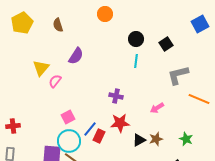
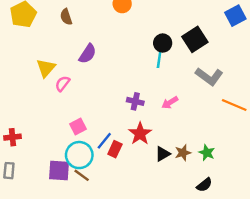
black circle: (136, 39) -> (163, 43), moved
black square: (166, 44) -> (195, 39), size x1.5
gray L-shape: (178, 75) -> (209, 76), turned -130
pink arrow: (157, 108) -> (170, 103), moved
red star: (120, 123) -> (140, 134), turned -30
green star: (186, 139) -> (207, 153), moved

